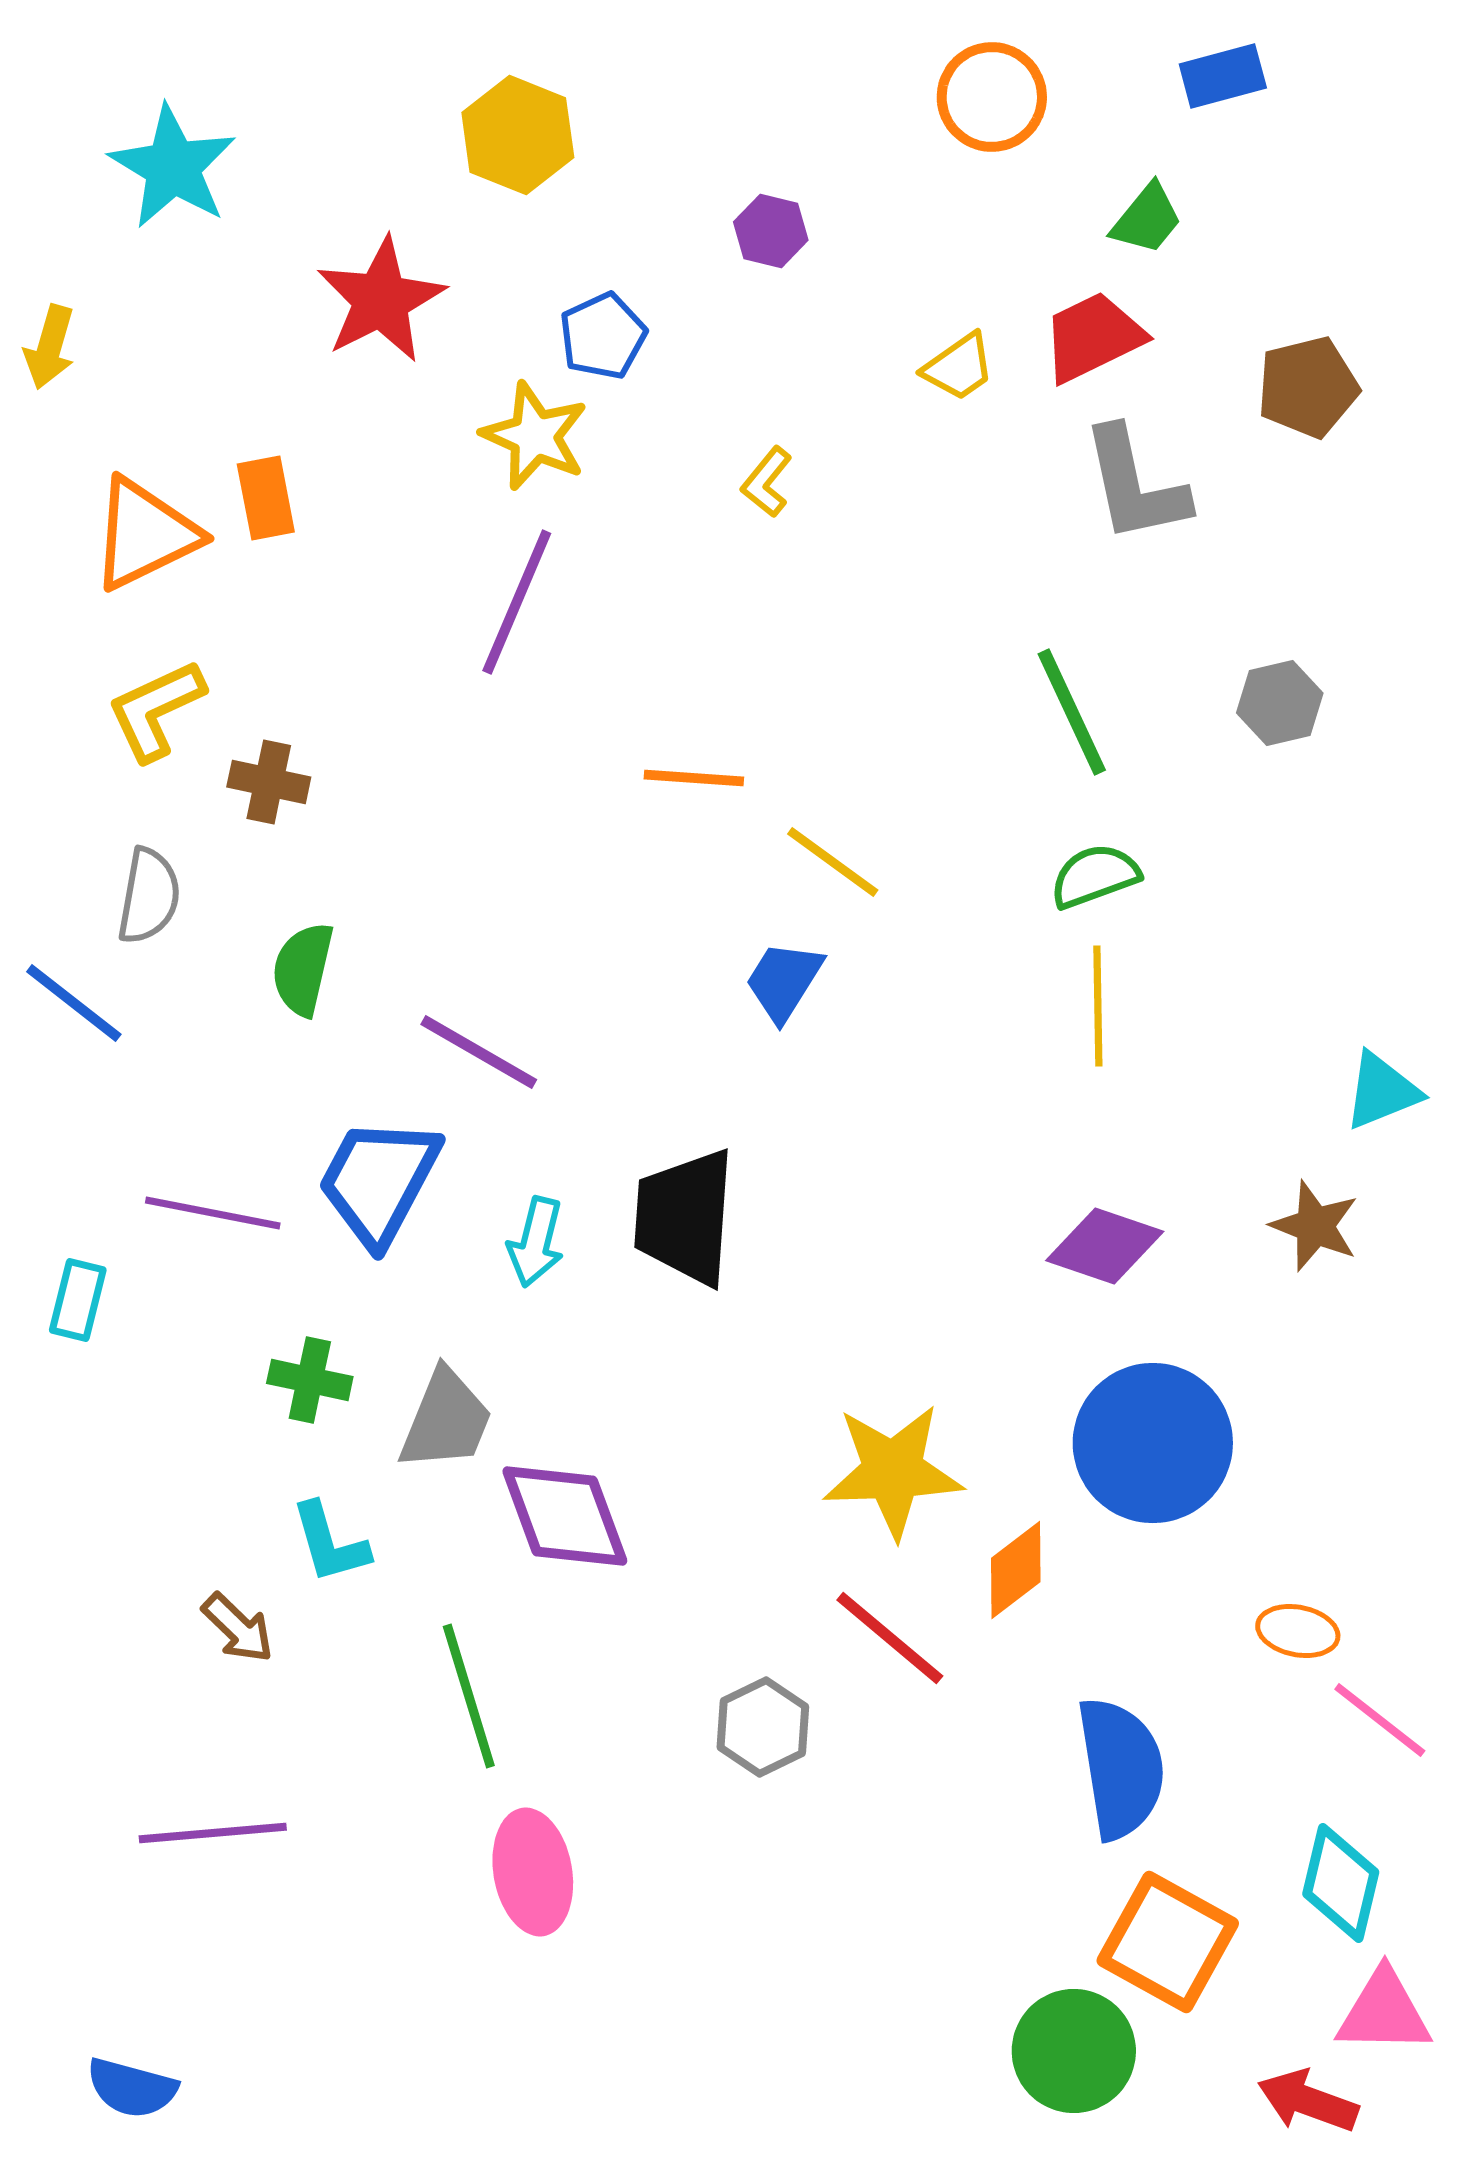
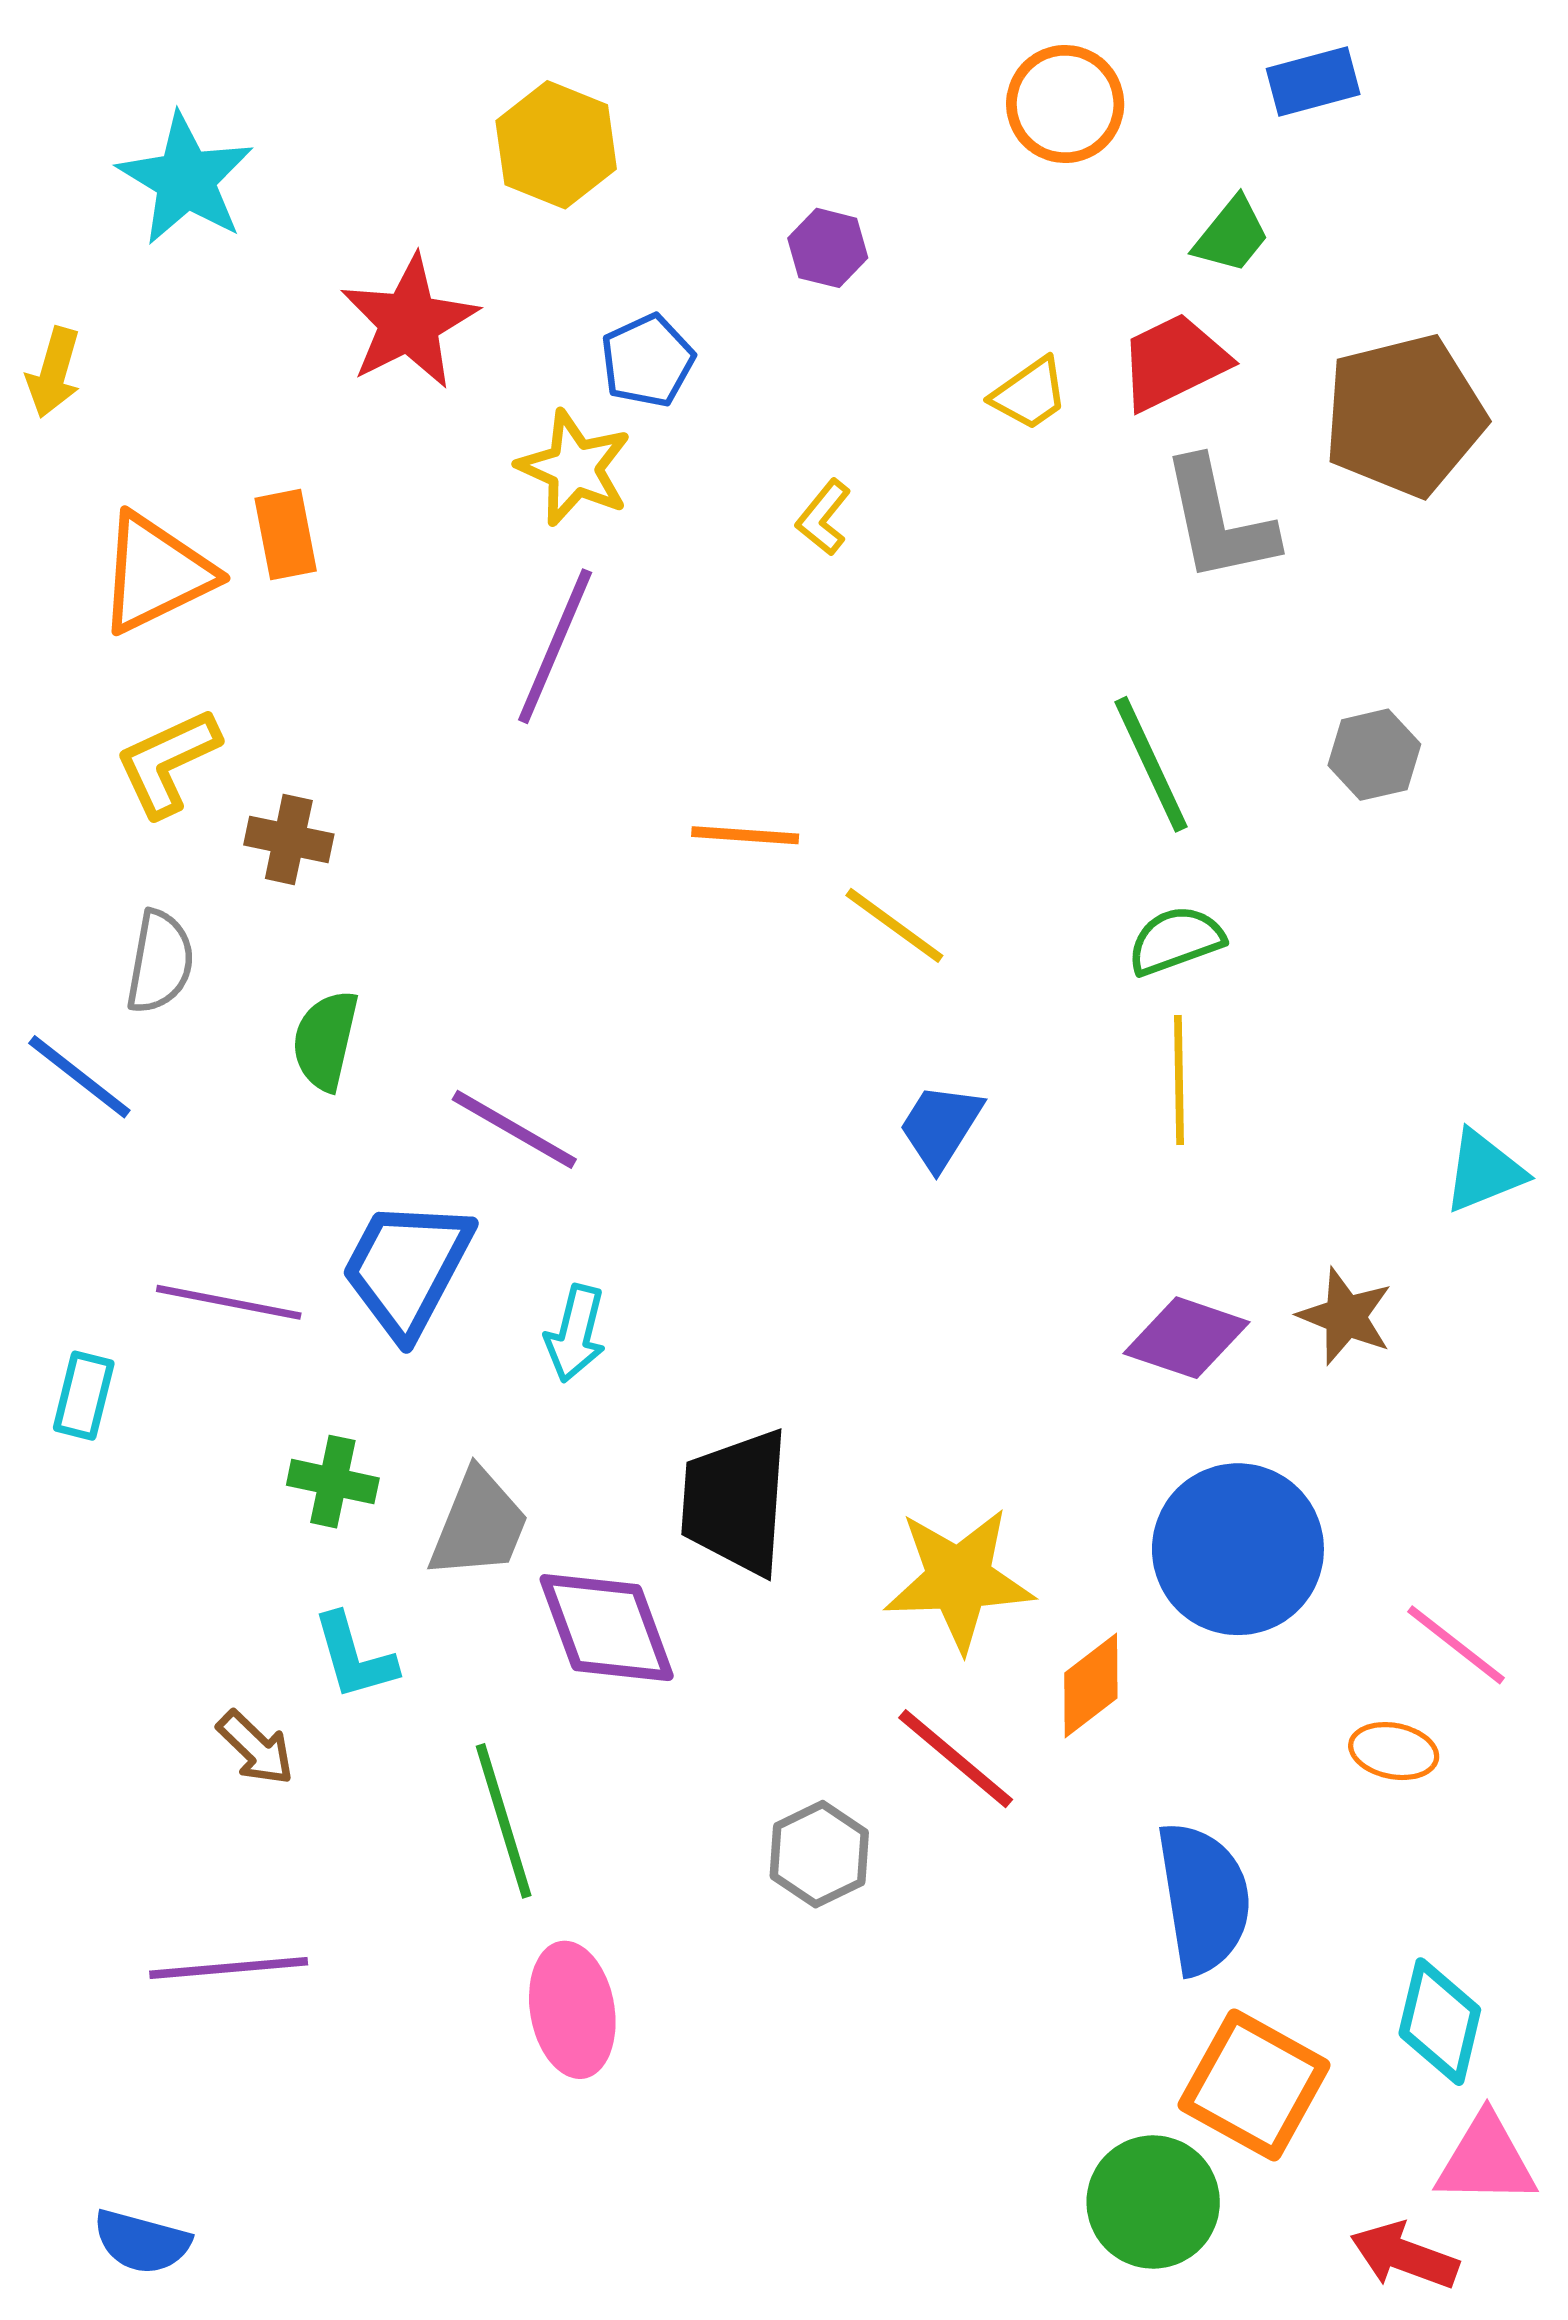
brown pentagon: (1308, 387) -> (1404, 415), size x1.5
blue trapezoid: (784, 981) -> (941, 1126), moved
black trapezoid: (685, 1217) -> (735, 1502), moved
brown star: (1315, 1226) -> (1345, 1316), moved
pink line: (1380, 1720) -> (1456, 1645), moved

